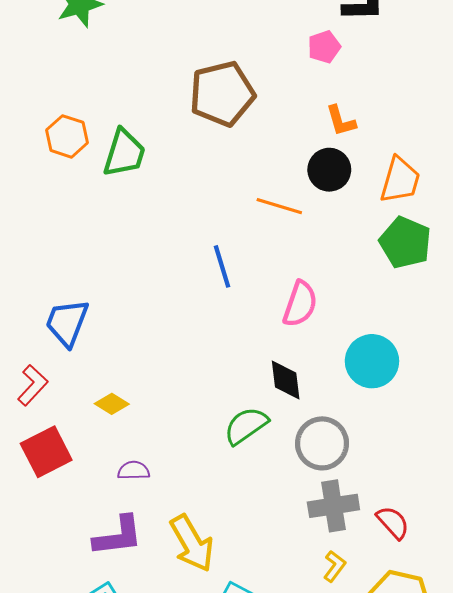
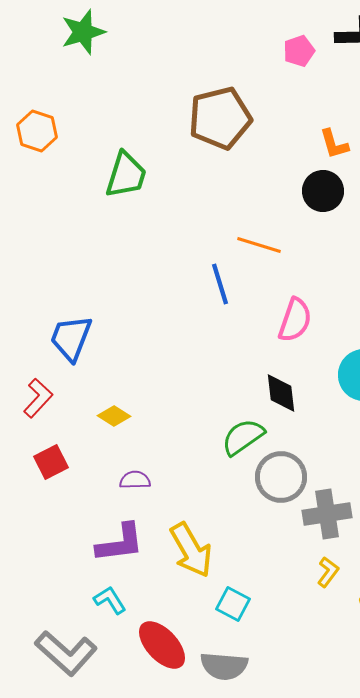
pink pentagon: (324, 47) -> (299, 51), moved
orange hexagon: (67, 136) -> (37, 131), moved
orange line: (279, 206) -> (259, 245), moved
gray circle: (322, 443) -> (281, 477), moved
red square: (46, 452) -> (51, 462), size x0.7

